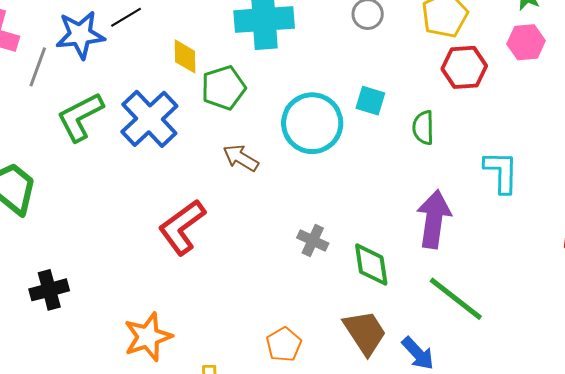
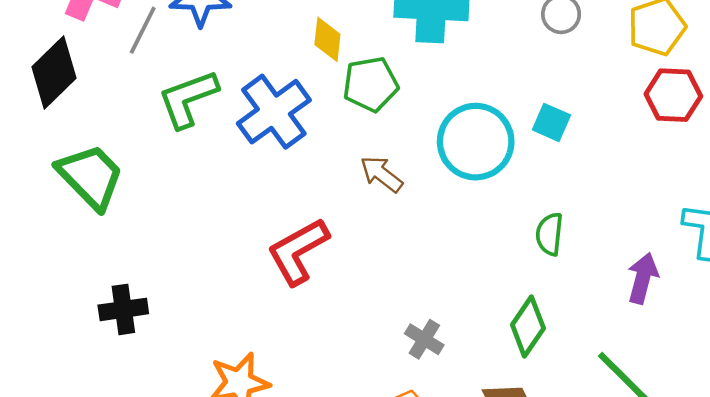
green semicircle: (423, 128) -> (549, 234), moved
purple arrow: (434, 219) -> (643, 278), moved, size x0.7
gray cross: (313, 241) -> (424, 339), moved
green diamond: (371, 265) -> (528, 327), turned 36

